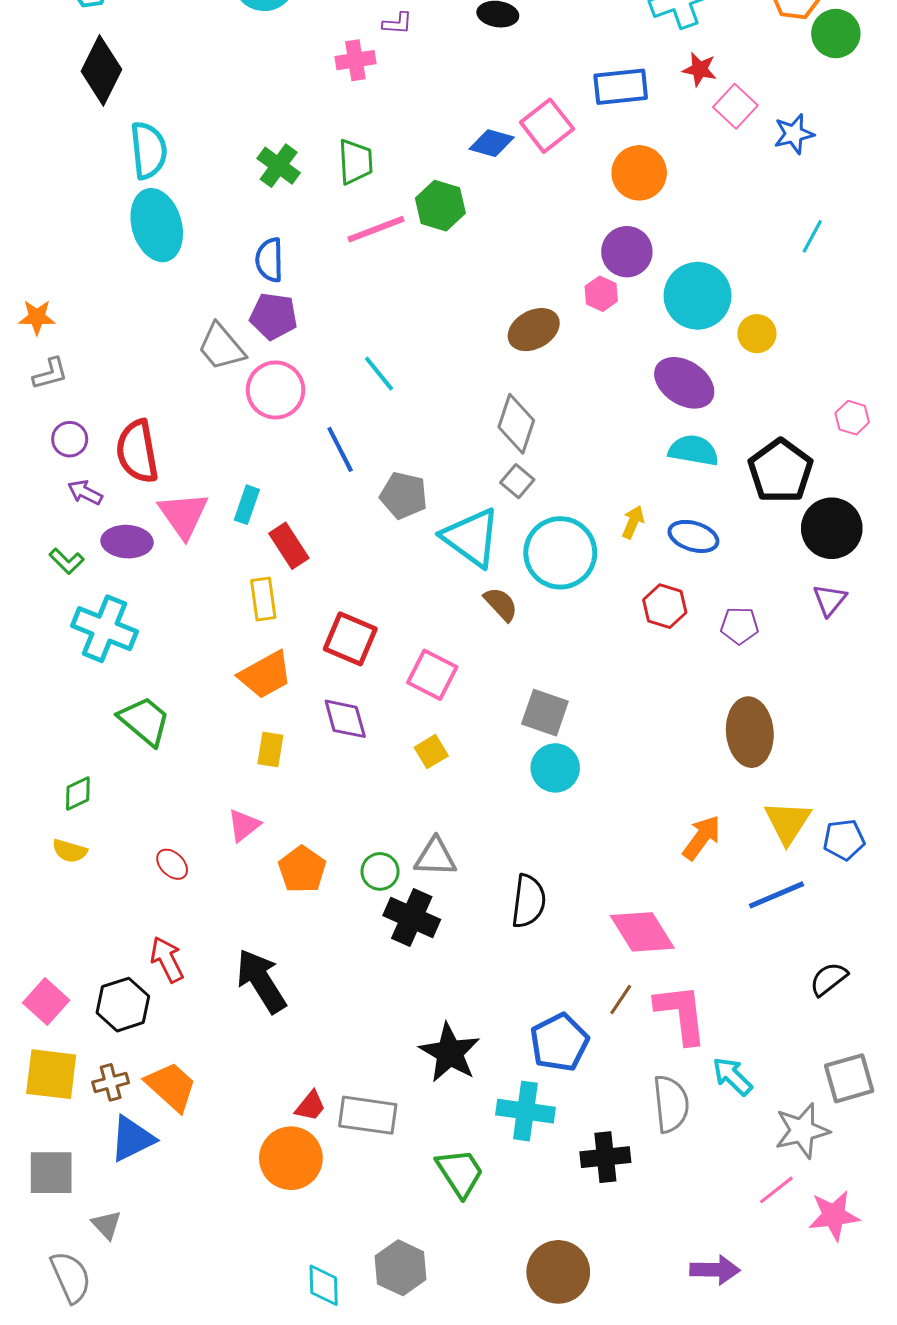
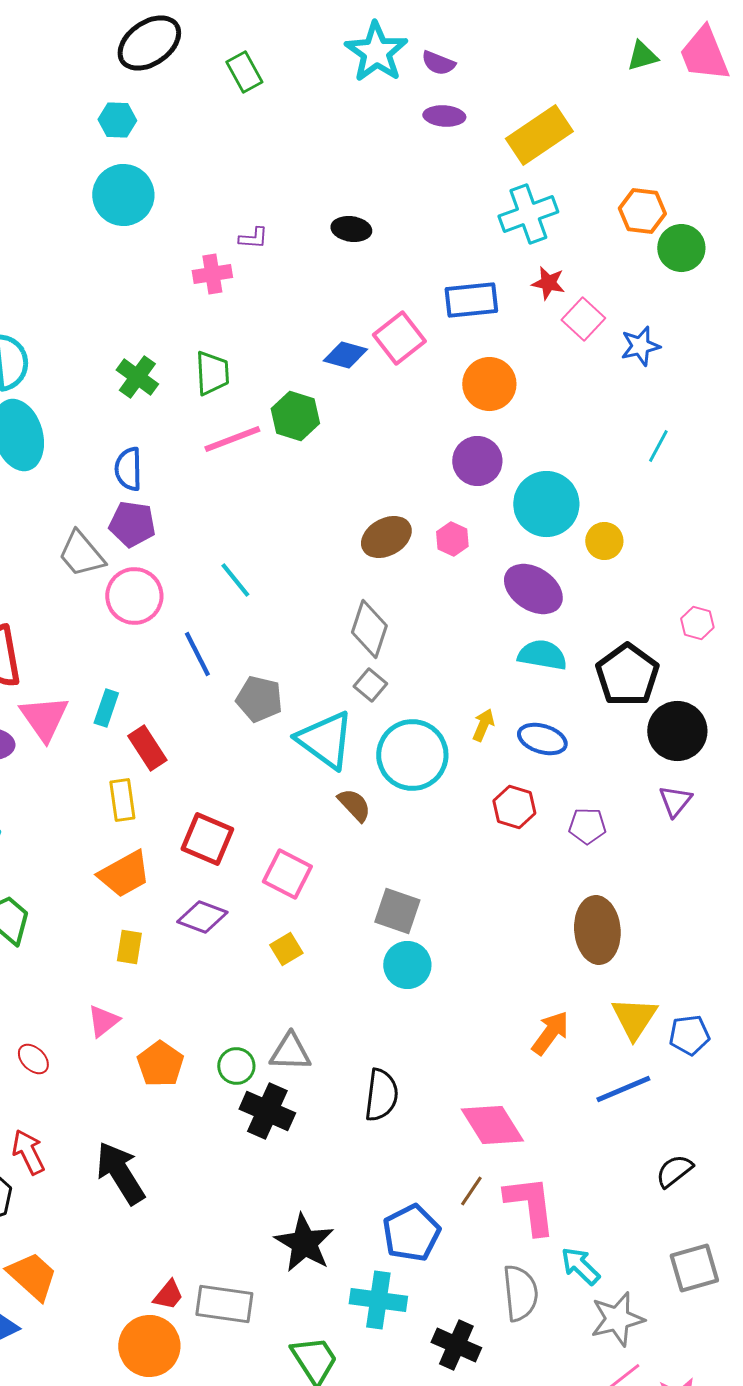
pink hexagon: (601, 294) -> (452, 539), moved
purple diamond: (345, 719) -> (202, 917), turned -54
gray star: (802, 1131) -> (617, 1319), moved
black cross: (605, 1157) -> (456, 1345), turned 30

